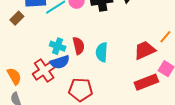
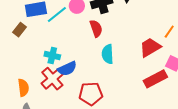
cyan cross: (58, 46) -> (52, 55), moved
red semicircle: (79, 46) -> (96, 28), moved
orange semicircle: (14, 76) -> (23, 88), turned 30

